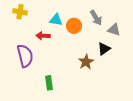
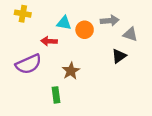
gray arrow: (96, 18) -> (110, 21), turned -63
purple semicircle: (25, 56) -> (29, 64), turned 80
brown star: (86, 62) -> (71, 71), moved

